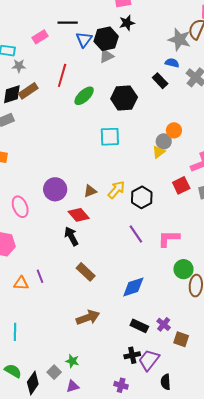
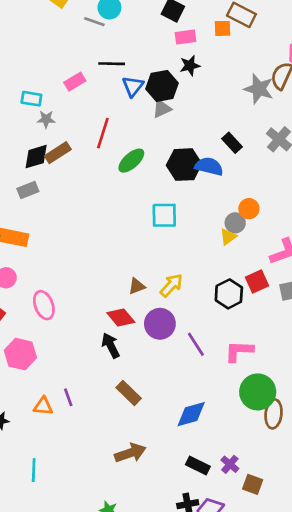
blue semicircle: (172, 63) -> (209, 166), moved, size x1.5
purple circle: (55, 189) -> (160, 324), moved
black hexagon: (142, 197) -> (229, 294), moved
green circle: (183, 269) -> (258, 392), size x1.4

